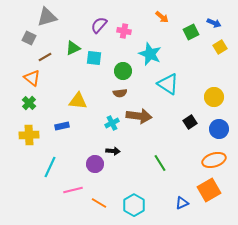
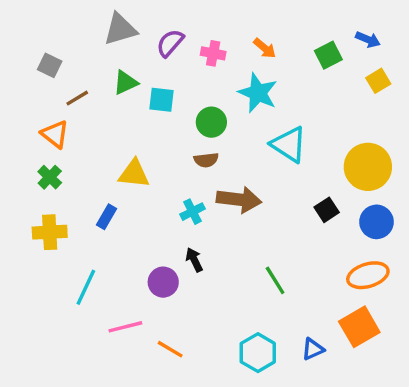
gray triangle: (47, 17) -> (120, 29), moved
orange arrow: (162, 17) -> (265, 48), moved
yellow circle: (214, 97) -> (368, 167), size x1.4
blue rectangle: (62, 126) -> (106, 217), turned -48
black arrow: (113, 151) -> (194, 260), turned -120
cyan hexagon: (134, 205) -> (258, 353), moved

